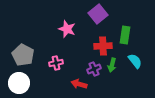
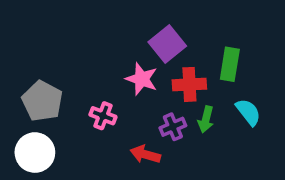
purple square: (98, 14) -> (167, 44), moved
pink star: (67, 29) -> (142, 79), moved
pink cross: (56, 63) -> (103, 116), turned 32

